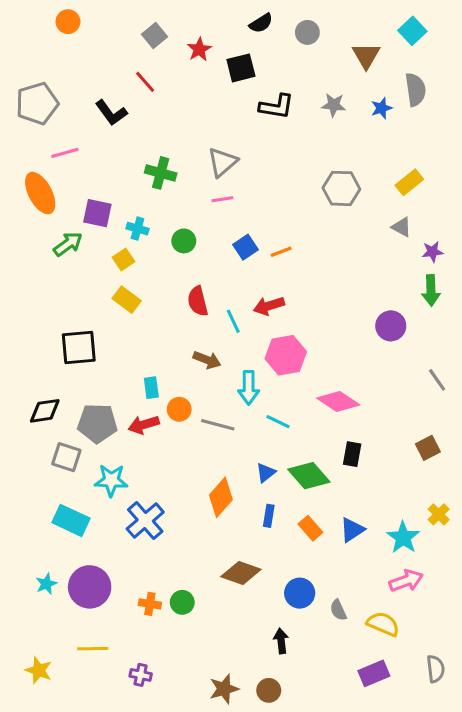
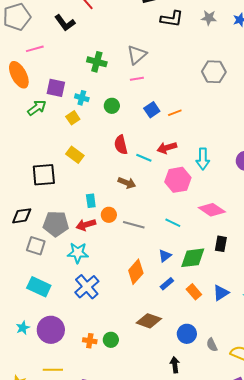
yellow rectangle: (127, 300) -> (75, 155), moved
cyan line: (233, 321) -> (144, 158), turned -42
cyan arrow: (249, 388) -> (203, 159), moved
green diamond: (309, 476) -> (193, 258), turned -56
cyan star: (111, 480) -> (78, 253), moved
blue rectangle: (269, 516) -> (167, 284), turned 40

